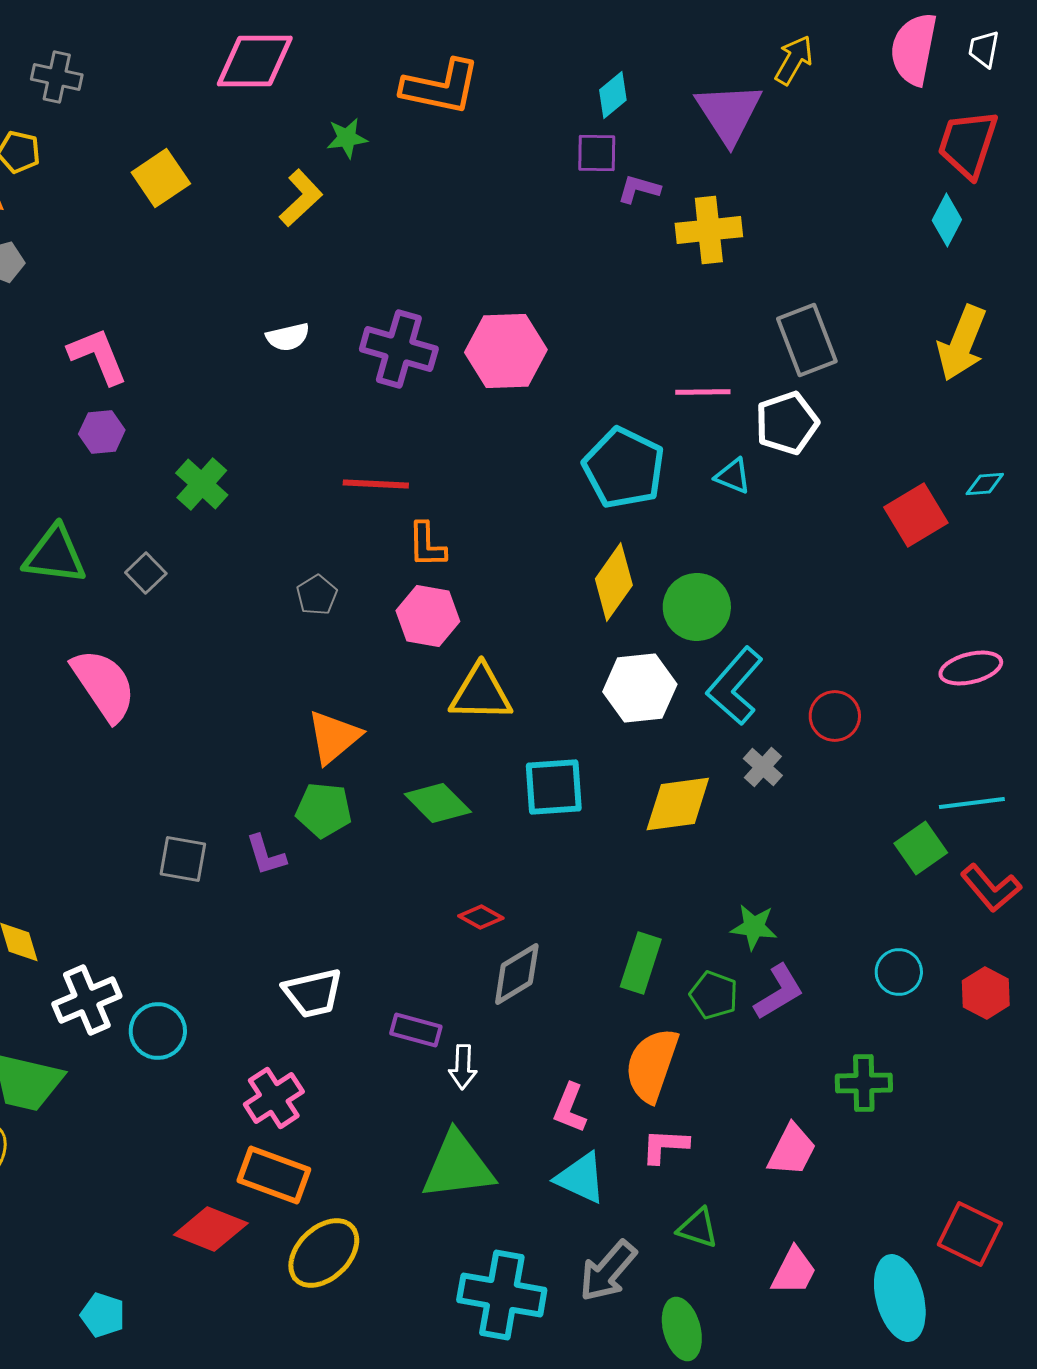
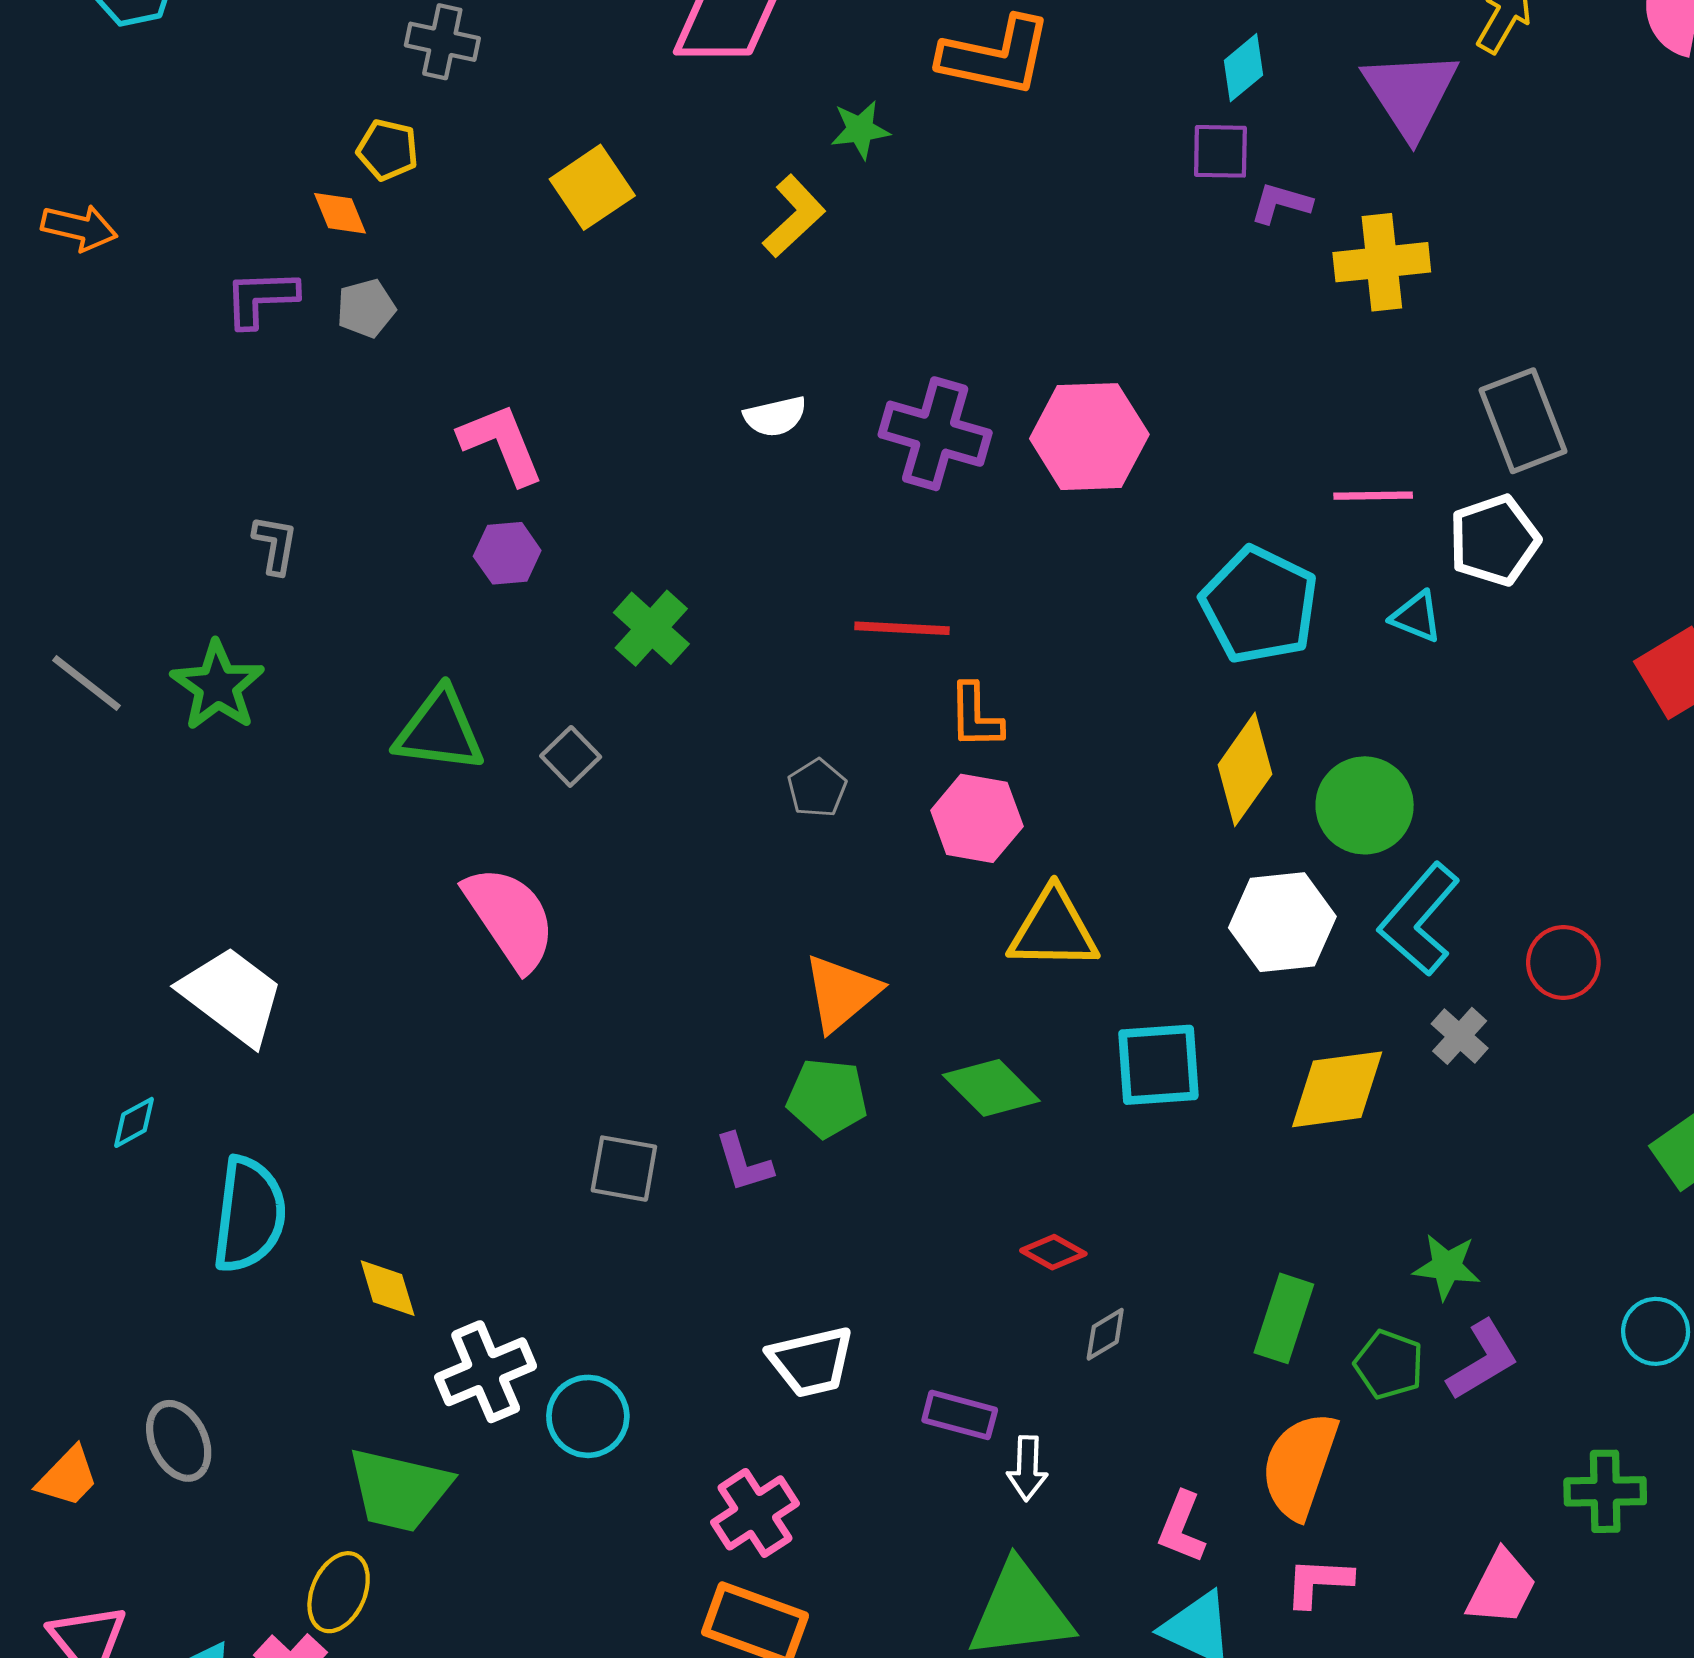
gray diamond: (517, 974) -> (1105, 1334), size x0.6

